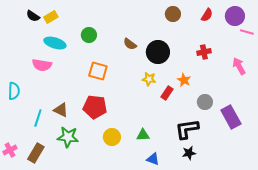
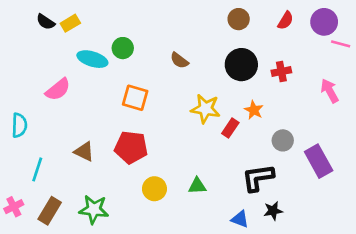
cyan ellipse: (55, 43) -> (92, 59), moved
black circle: (158, 52) -> (241, 65), moved
pink semicircle: (42, 65) -> (58, 89), turned -48
yellow star: (149, 79) -> (206, 109), size x1.5
cyan line: (38, 118) -> (37, 169), moved
green star: (68, 137) -> (94, 209), moved
black star: (189, 153) -> (273, 211), moved
blue triangle: (153, 159) -> (240, 219), moved

